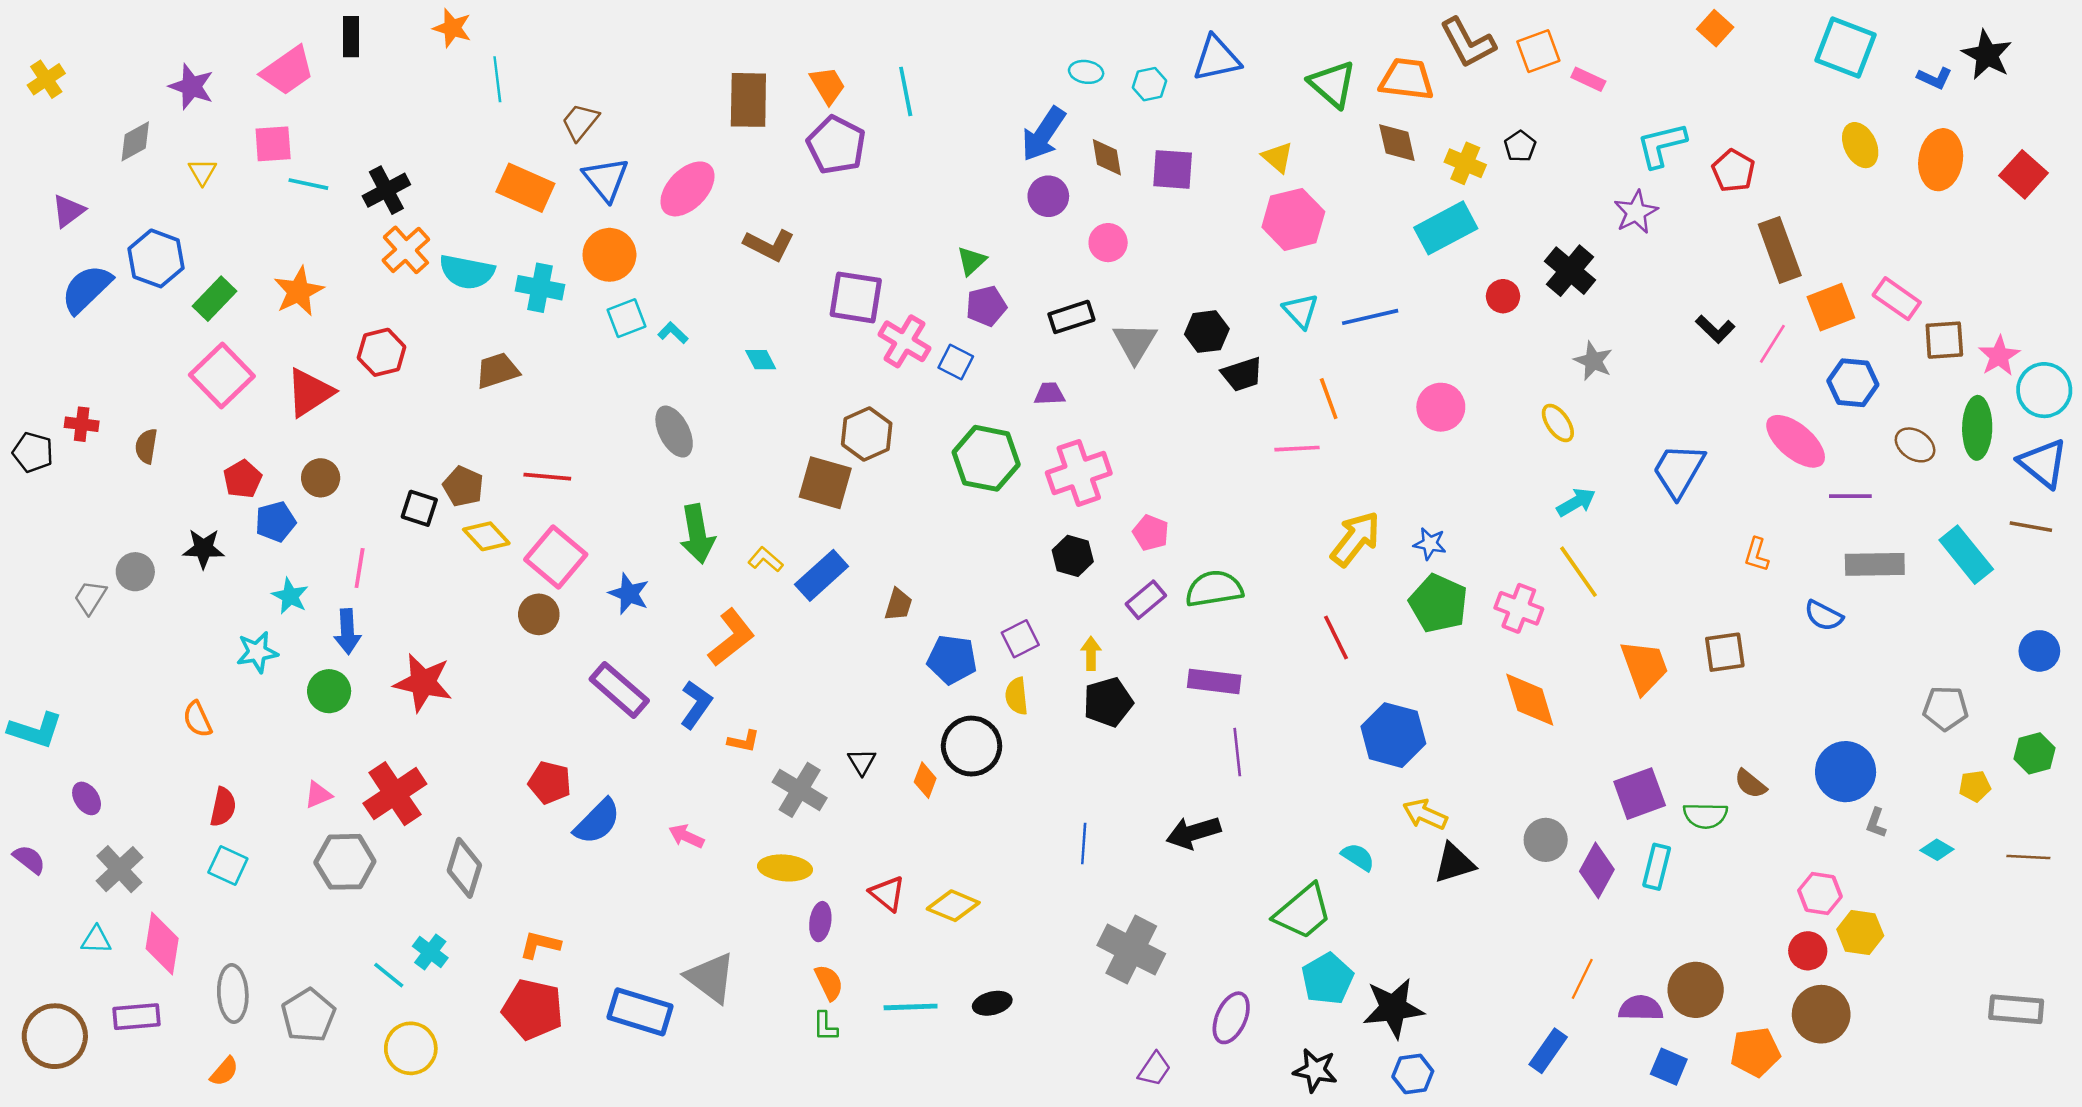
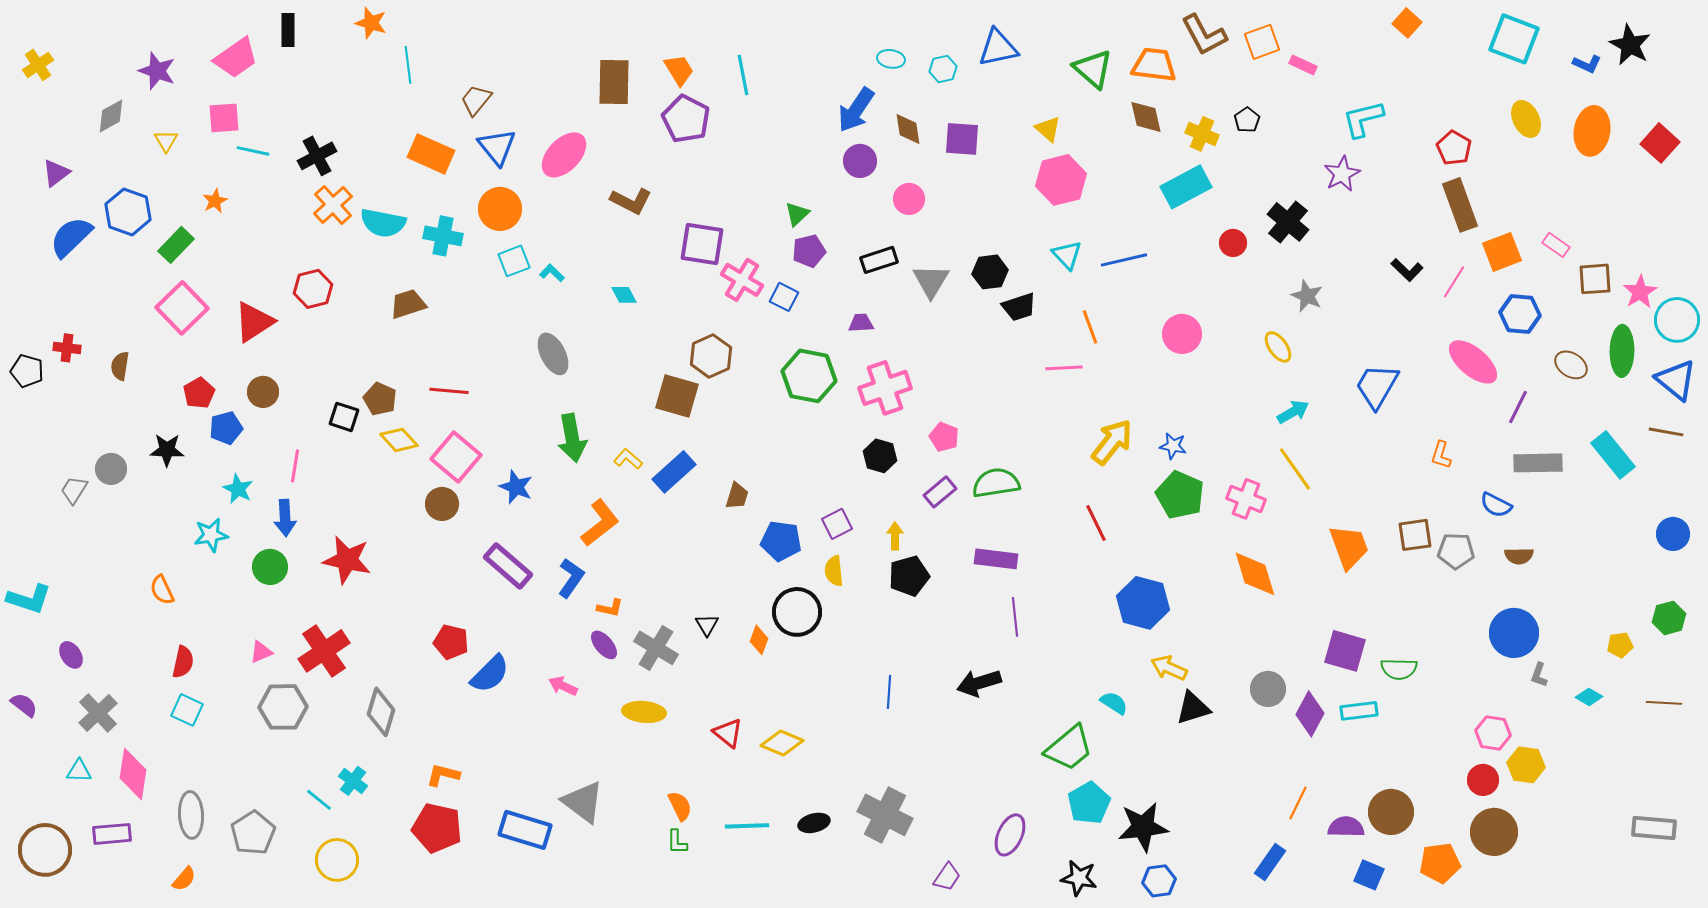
red pentagon: (1733, 171) -> (1454, 148), moved
orange star: (299, 291) -> (215, 201), moved, size x0.6
pink rectangle: (1897, 299) -> (1556, 245), size x0.7
purple line: (1850, 496) -> (1518, 407), turned -64
gray pentagon: (1945, 708) -> (1456, 551), moved
brown semicircle: (1750, 784) -> (1519, 556), moved, turned -40
purple square: (1640, 794) -> (1345, 651), turned 36
cyan rectangle: (1657, 867) -> (1359, 711), turned 69
purple ellipse: (820, 922) -> (604, 645), moved, turned -48
gray cross: (1131, 950) -> (885, 815), moved

